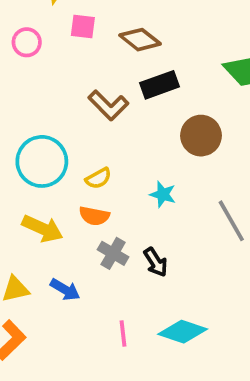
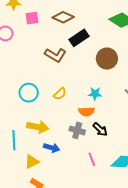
cyan circle: (42, 161) -> (29, 93), size x0.7
orange semicircle: (94, 216) -> (87, 112), moved
blue arrow: (65, 290) -> (52, 148), moved
pink line: (123, 333) -> (92, 159), moved

